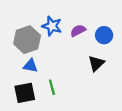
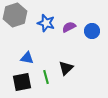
gray hexagon: (27, 40) -> (15, 15), moved
black triangle: (96, 63) -> (66, 68), moved

